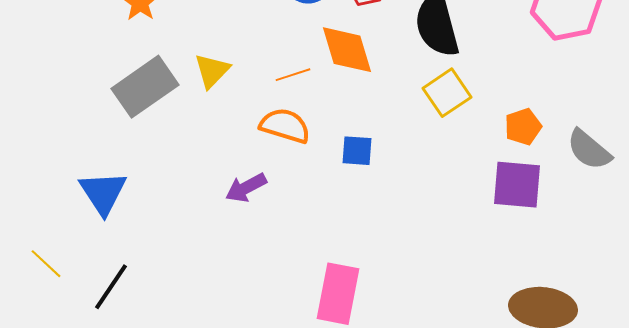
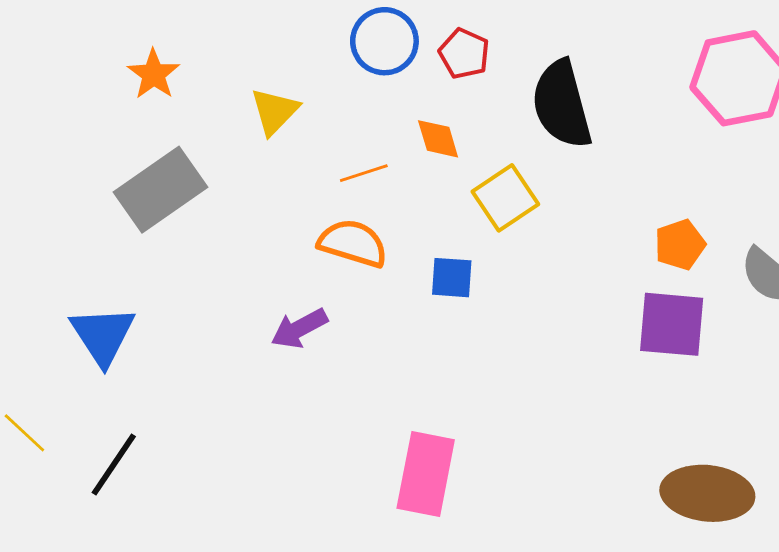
orange diamond: (347, 50) -> (438, 139), size x0.6
yellow triangle: (212, 71) -> (275, 111), moved
yellow square: (447, 93) -> (505, 198), moved

